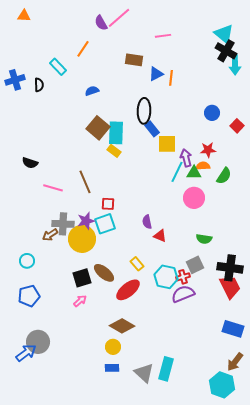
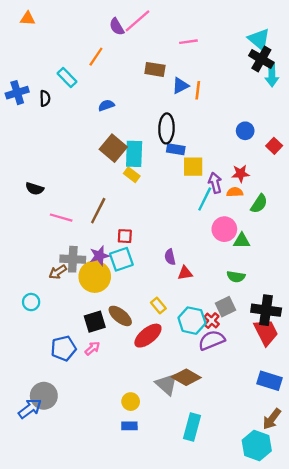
blue rectangle: (152, 129) -> (176, 149), turned -42
green triangle: (194, 173) -> (242, 241), moved
brown line: (85, 182) -> (98, 211), turned 50
red triangle: (160, 236) -> (185, 273), turned -32
red cross: (183, 277) -> (212, 321), turned -32
blue pentagon: (29, 296) -> (63, 348), moved
brown diamond: (122, 326) -> (186, 377), moved
gray triangle: (144, 373) -> (166, 384), moved

